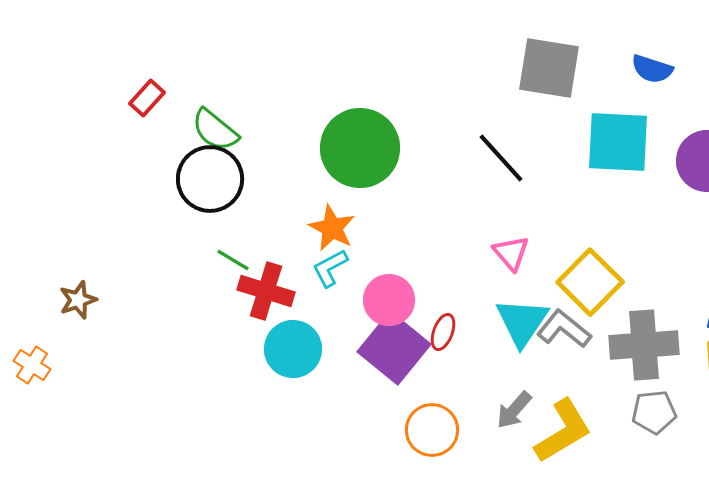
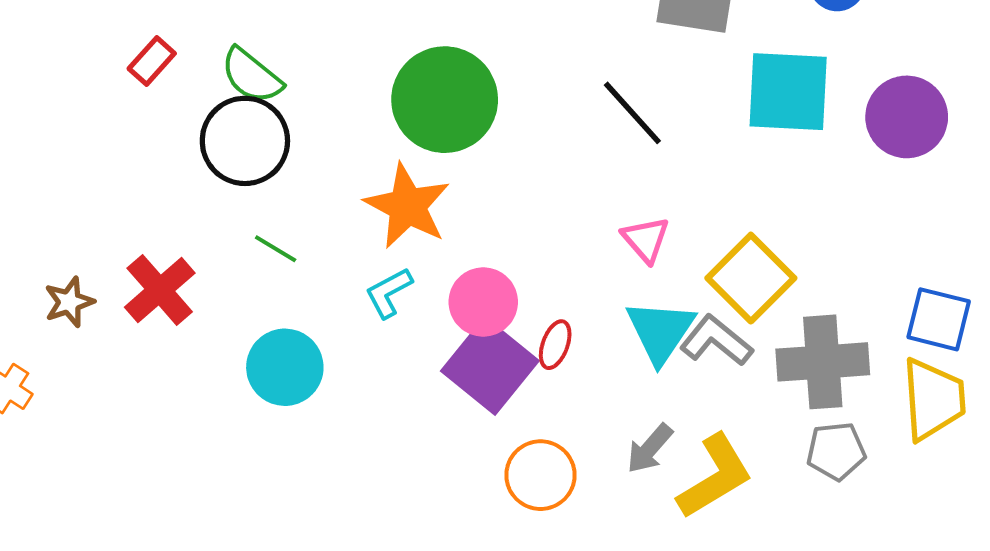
red rectangle: (147, 98) -> (152, 61), moved
orange star: (332, 228) -> (407, 206), size x1.4
cyan L-shape: (330, 268) -> (389, 293), moved
red cross: (266, 291) -> (160, 290), moved, turned 32
cyan circle: (293, 349) -> (285, 367), moved

